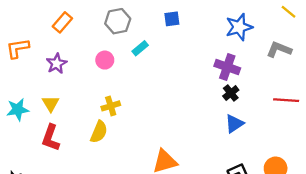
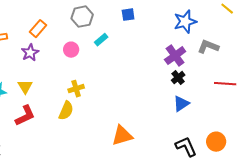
orange rectangle: (62, 22) -> (38, 29), moved
gray L-shape: (279, 49) -> (208, 47), moved
purple cross: (227, 67) -> (175, 56), turned 35
red L-shape: (51, 138) -> (25, 116), turned -135

